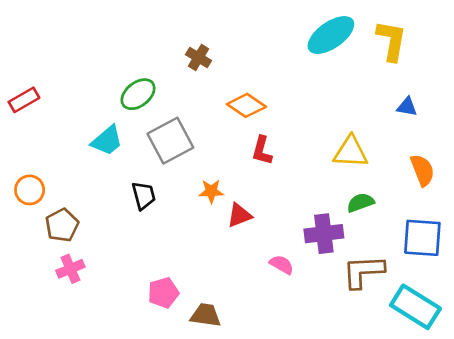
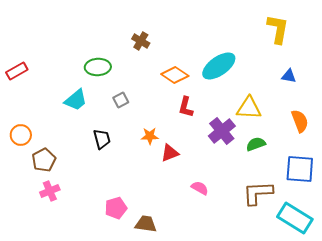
cyan ellipse: (331, 35) -> (219, 66), moved
green ellipse: (138, 94) -> (98, 67), turned 35
gray square: (170, 141) -> (121, 100), size x0.5
purple cross: (324, 234) -> (222, 131), moved, turned -32

